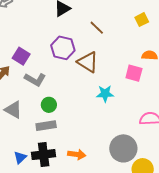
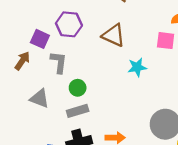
purple hexagon: (63, 48) -> (69, 24), moved
gray L-shape: (35, 79) -> (59, 62), turned -105

